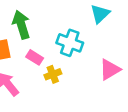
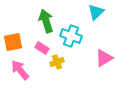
green arrow: (21, 25) -> (46, 21), moved

